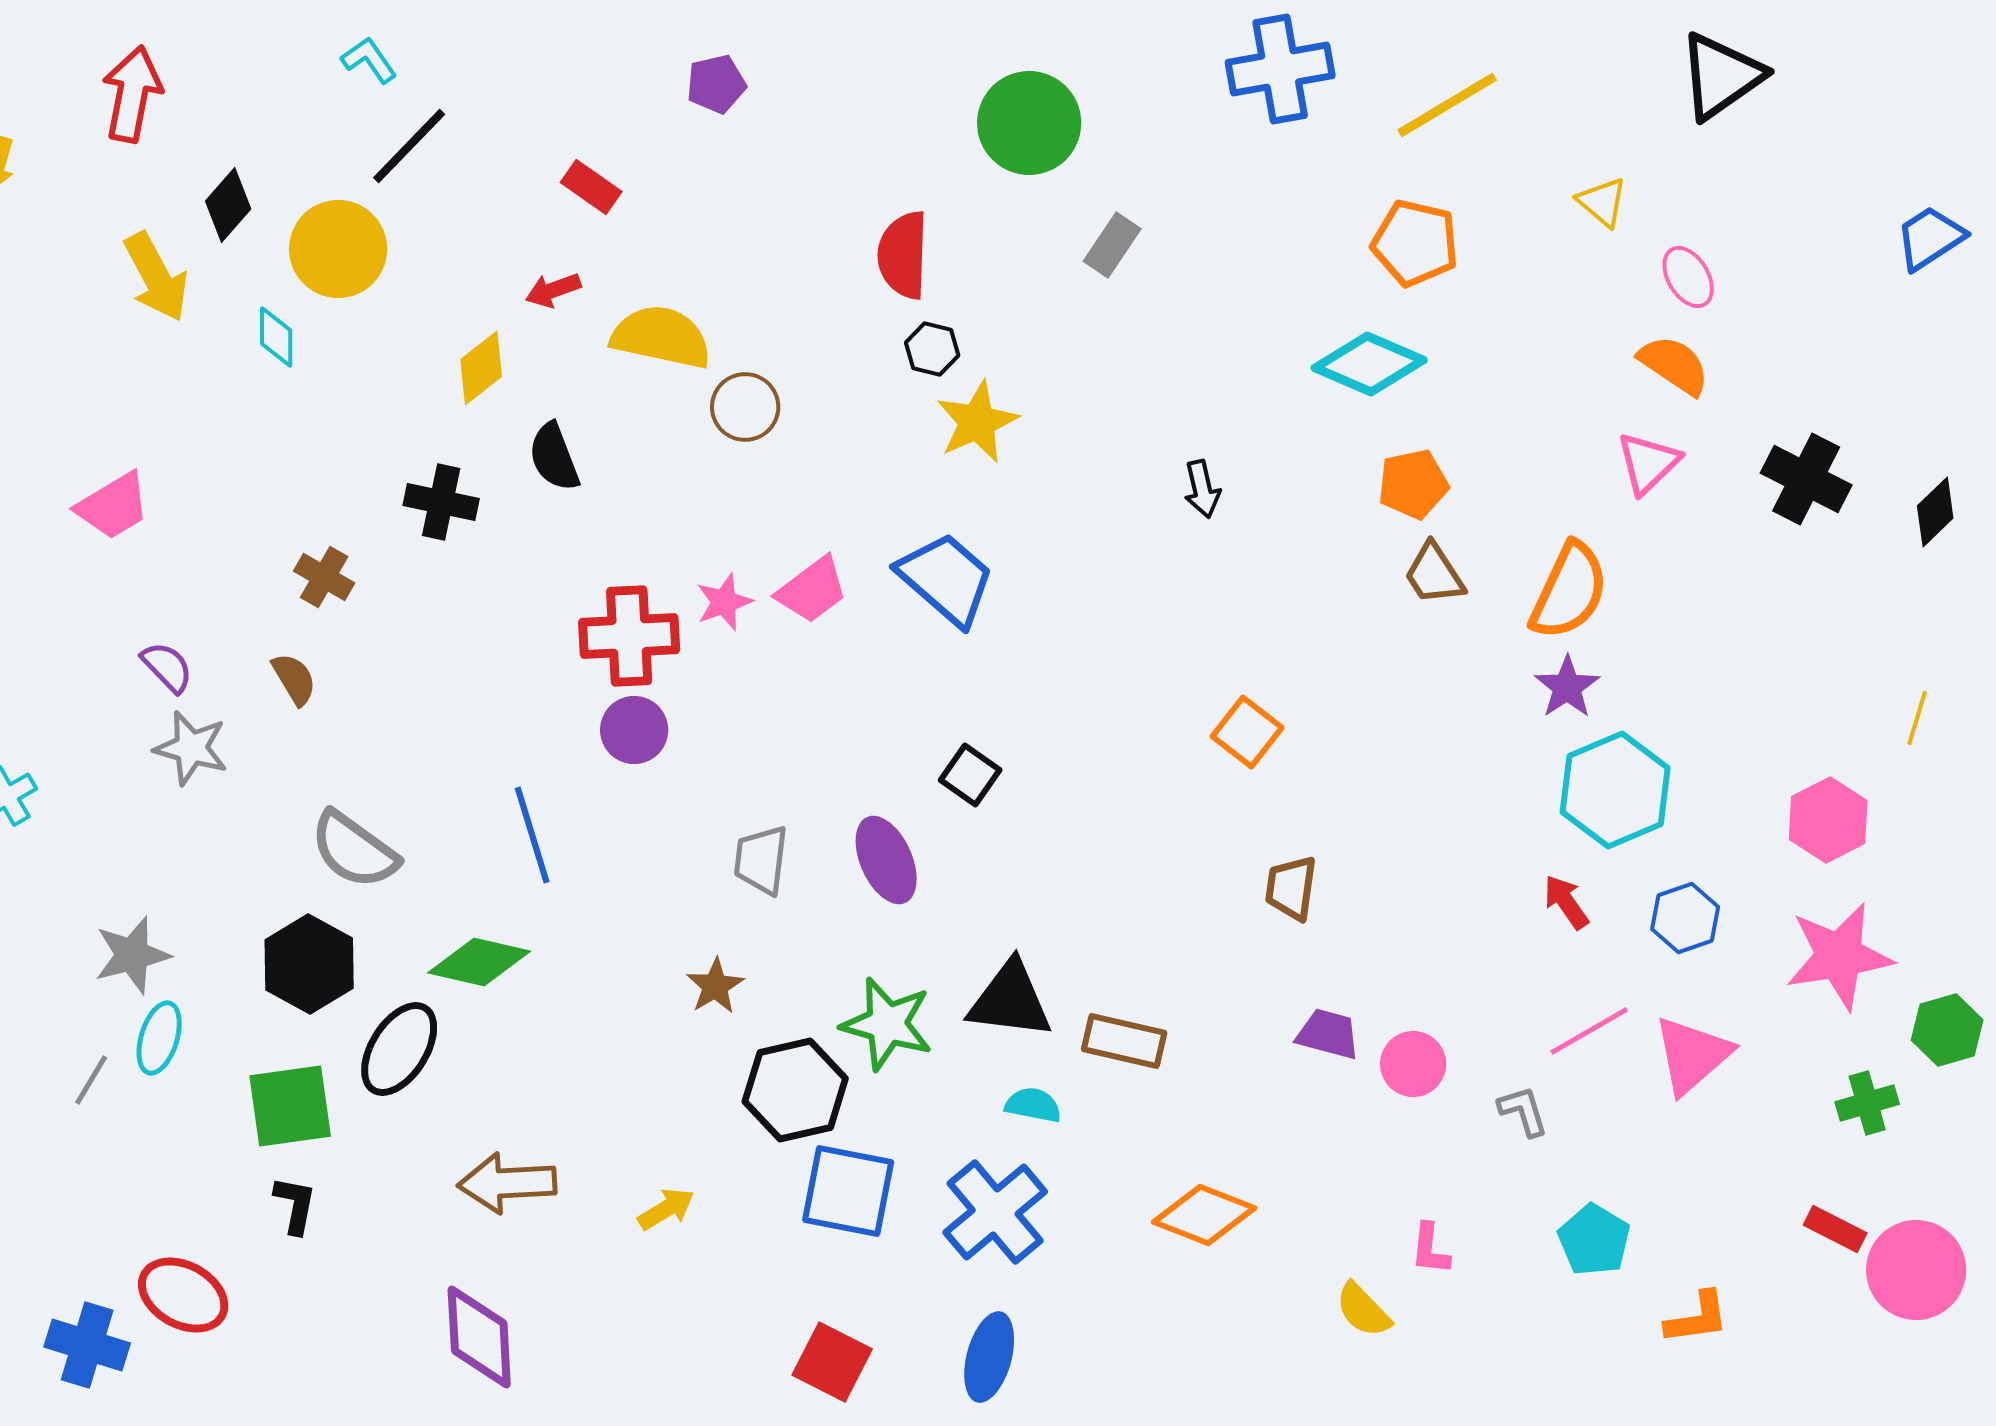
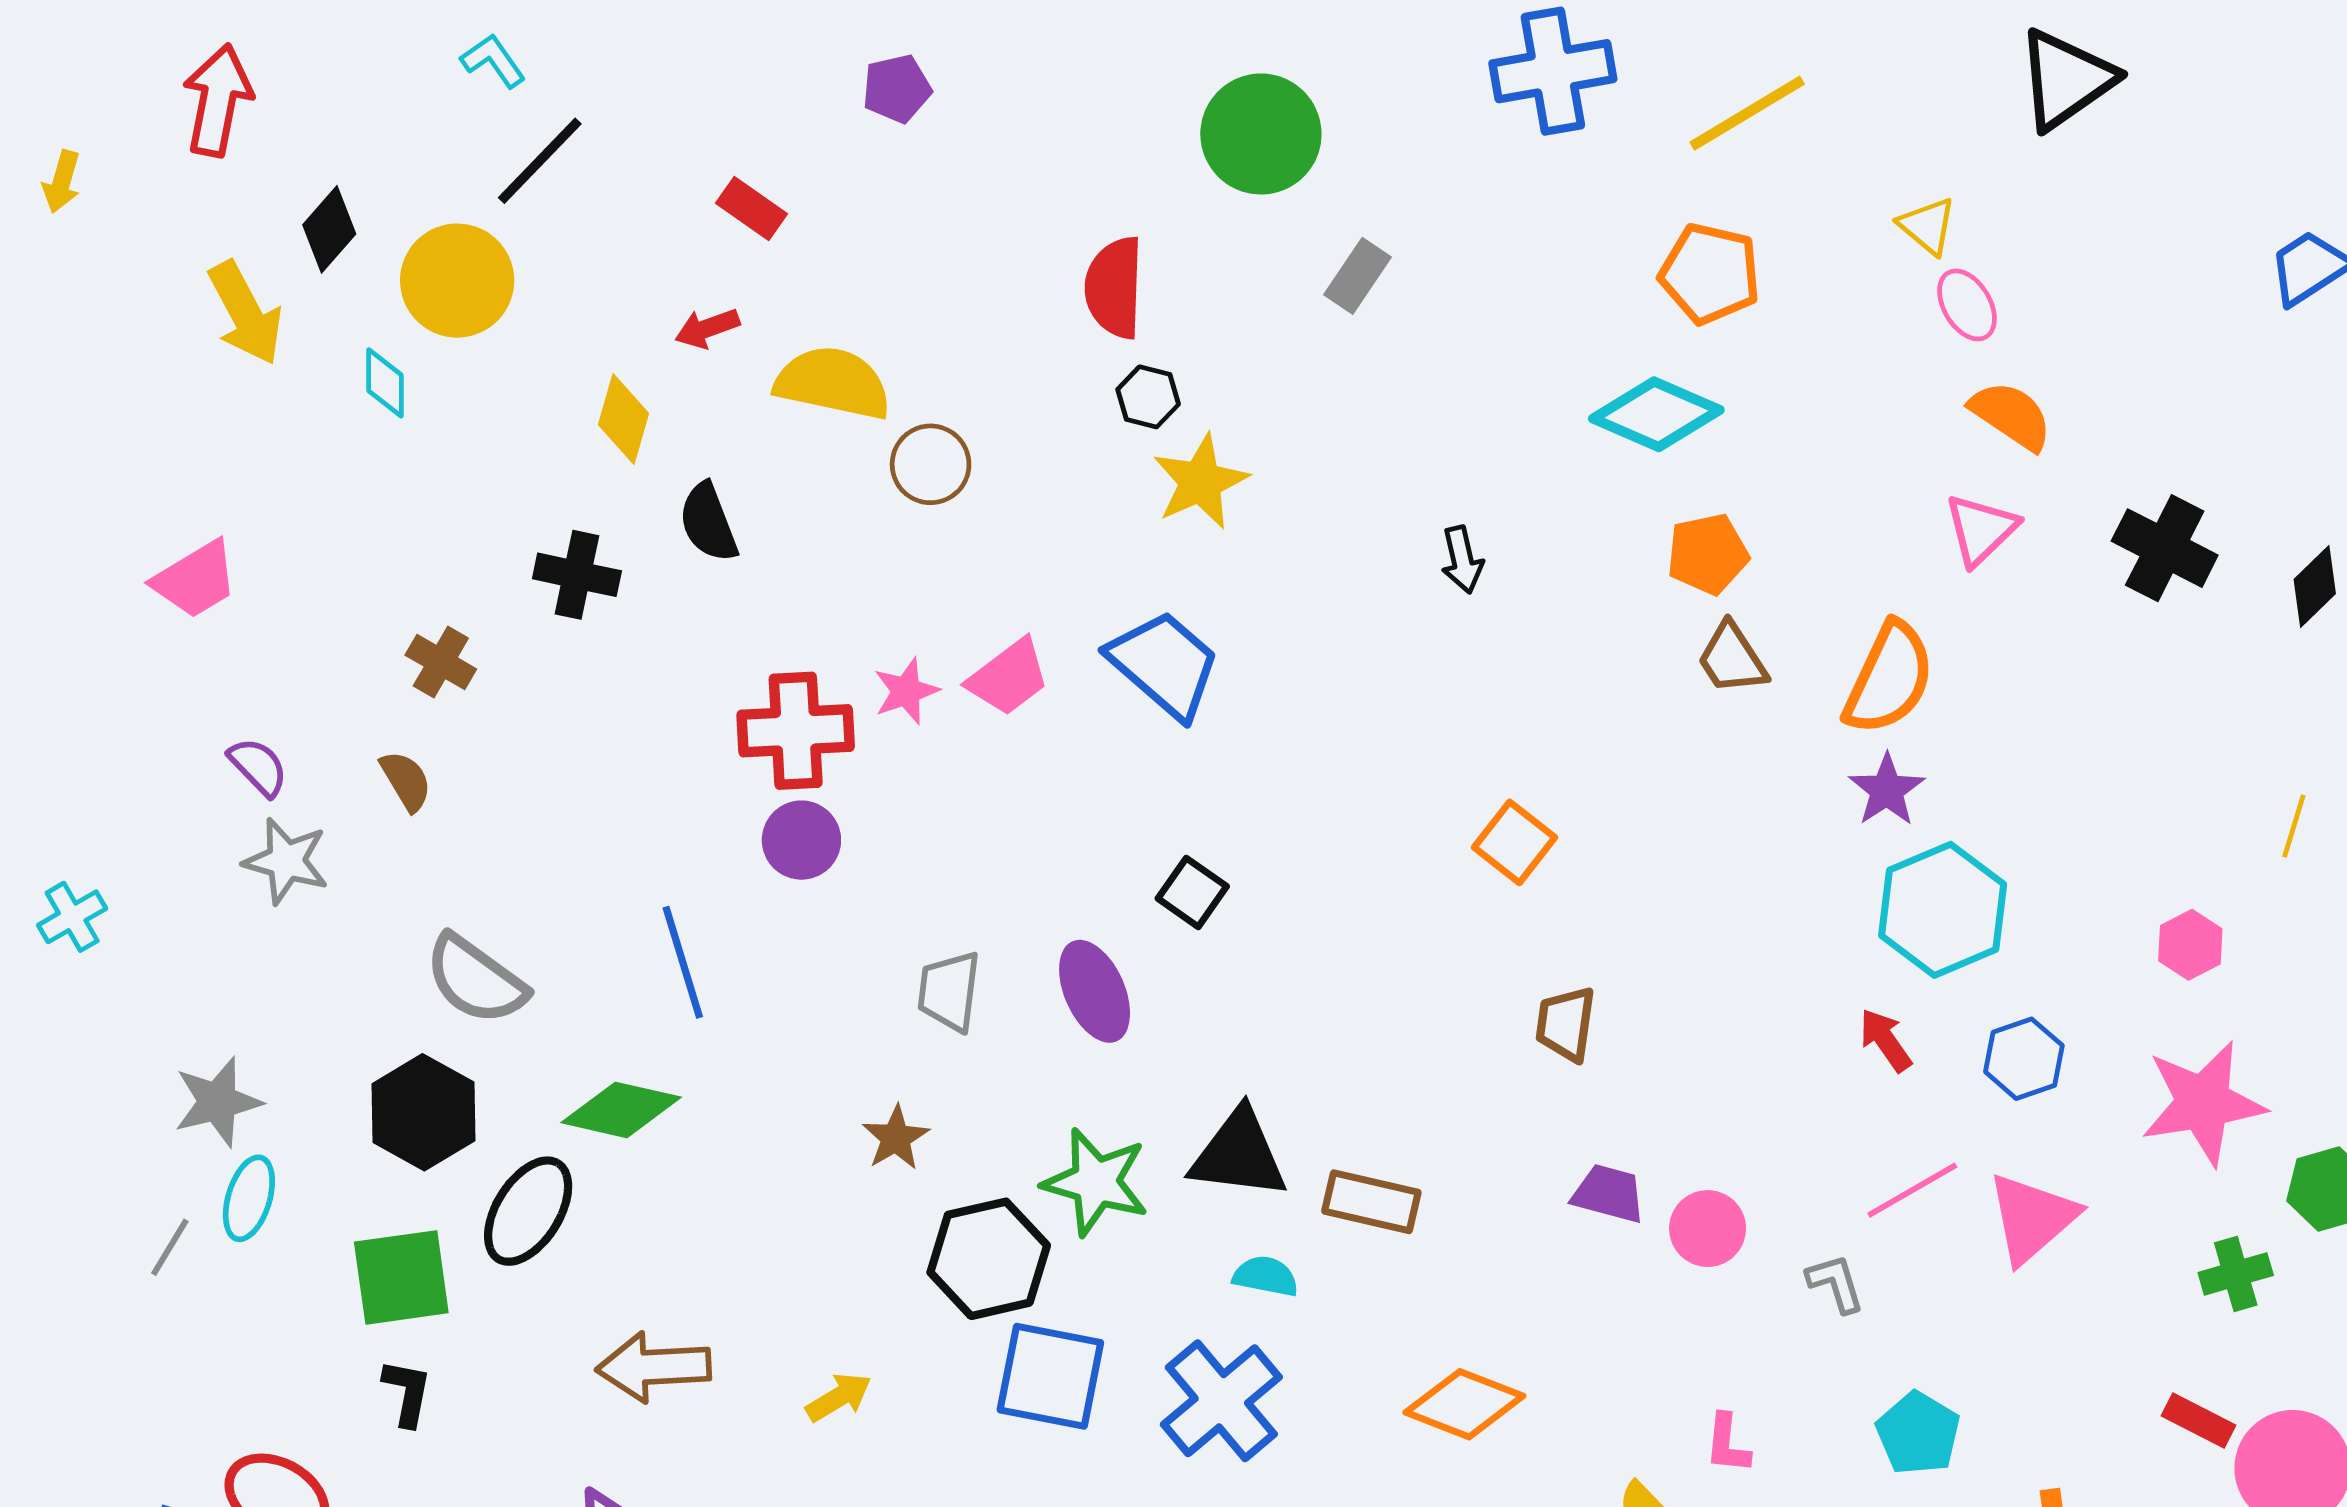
pink ellipse: (1688, 277) -> (1967, 305), moved
yellow diamond: (481, 368) -> (623, 419), turned -36
pink hexagon: (1828, 820) -> (2190, 945), size x0.7

